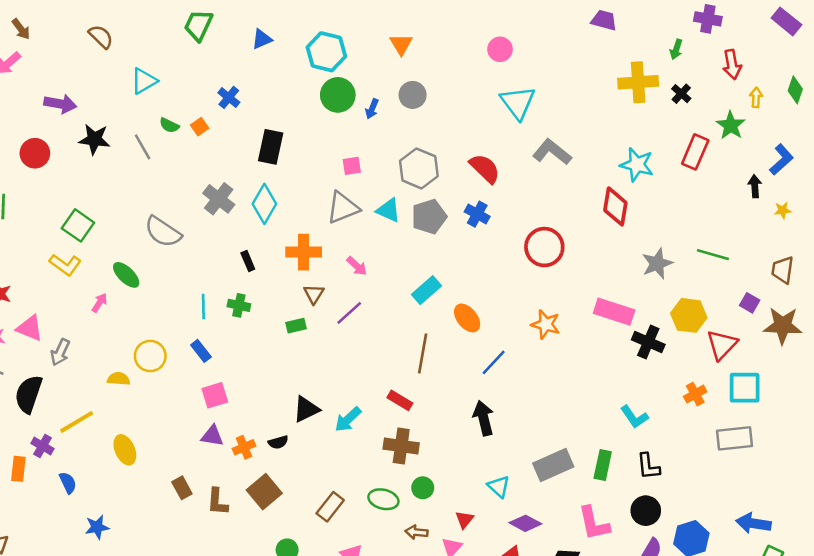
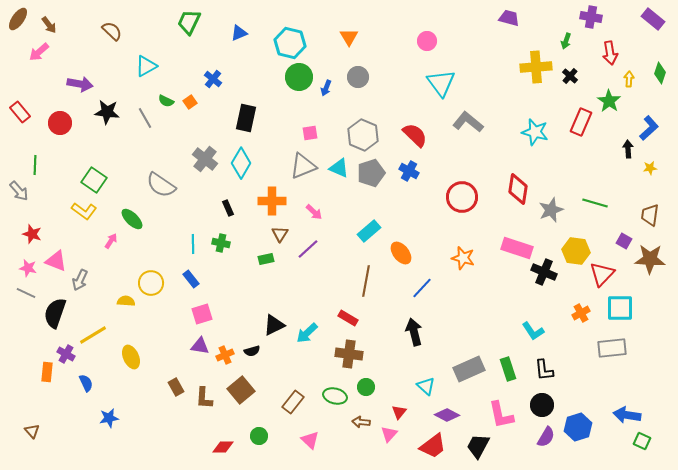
red diamond: (615, 206) -> (518, 189), moved
green rectangle: (603, 465) -> (508, 369), turned -30

